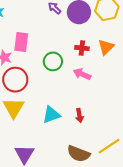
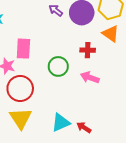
orange triangle: (106, 47) -> (111, 34), moved, turned -36
red arrow: (79, 115) -> (84, 127), moved, turned 136

